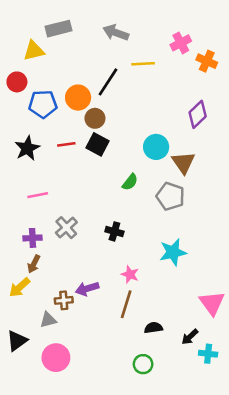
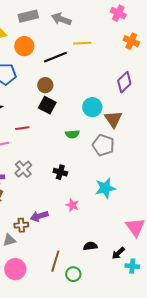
gray rectangle: (59, 29) -> (28, 16), moved
pink cross: (181, 43) -> (118, 13), moved, turned -35
black line: (108, 82) -> (55, 57), turned 35
orange circle: (78, 98) -> (24, 46), moved
red line: (66, 144) -> (22, 128), moved
green semicircle: (130, 182) -> (72, 134), turned 48
brown line: (126, 304) -> (55, 261), moved
green circle: (143, 364) -> (73, 274), moved

